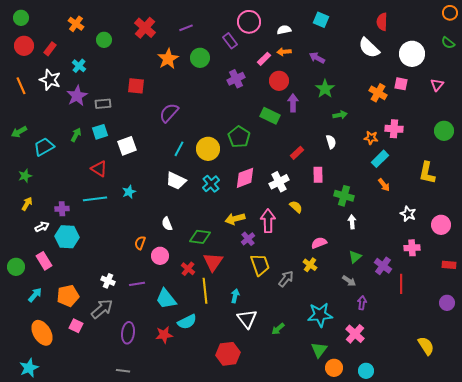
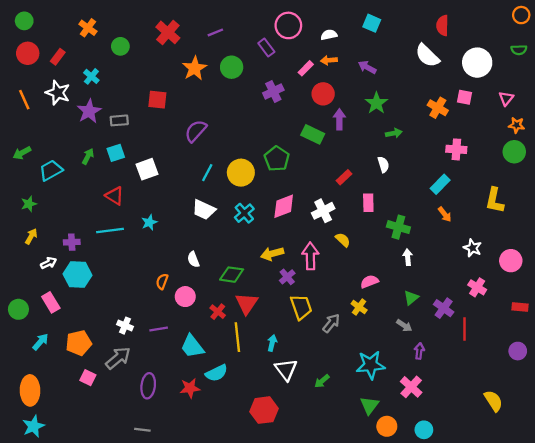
green semicircle: (448, 43) -> (519, 50), turned -40
orange star: (371, 138) -> (517, 125), moved
pink cross: (412, 248) -> (477, 287), turned 35
orange ellipse: (42, 333) -> (30, 390), moved, turned 30

